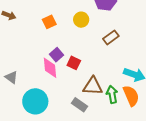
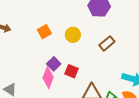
yellow circle: (81, 20) -> (73, 35), moved
pink diamond: (50, 68) -> (48, 78), turned 30

